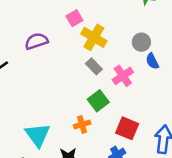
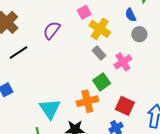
purple semicircle: (36, 41) -> (52, 30), turned -36
blue semicircle: (152, 61) -> (131, 15), moved
orange cross: (82, 124) -> (87, 101), size x1.5

